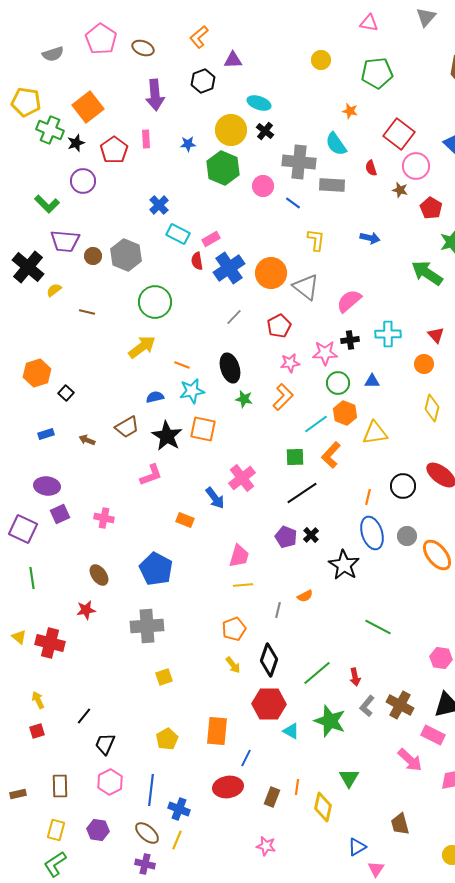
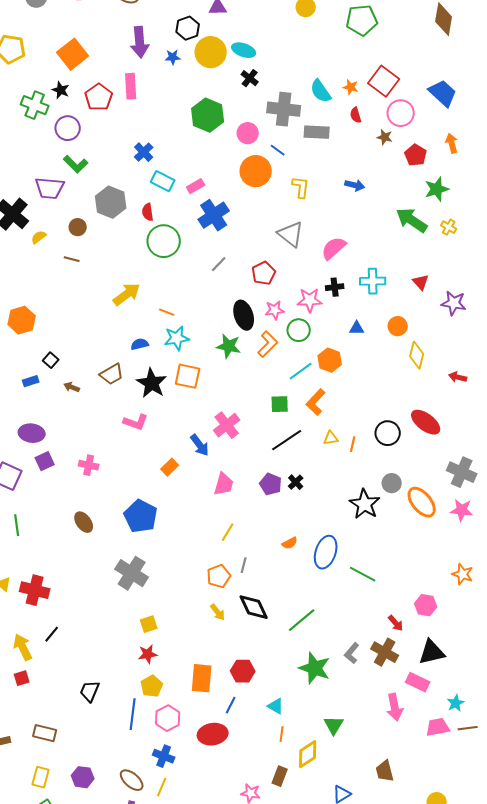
orange star: (350, 111) -> (351, 87), moved
green cross: (50, 130) -> (35, 105), moved
yellow circle: (231, 130) -> (211, 52), moved
pink rectangle: (146, 139) -> (131, 86), size x1.4
black star: (76, 143) -> (61, 90), turned -30
blue star: (188, 144) -> (173, 57), moved
green L-shape: (47, 204) -> (76, 164), moved
brown circle: (93, 256) -> (78, 227), moved
red semicircle: (197, 261) -> (148, 212), moved
orange circle: (271, 273) -> (256, 171), moved
green circle: (155, 302) -> (164, 241), moved
orange circle: (424, 364) -> (398, 326), moved
black ellipse: (230, 368) -> (244, 315), moved
green circle: (338, 383) -> (299, 330), moved
black square: (66, 393) -> (51, 360), moved
green star: (244, 399) -> (229, 346), size x1.4
yellow triangle: (375, 433) -> (331, 438), moved, size x0.6
pink L-shape: (151, 475) -> (136, 422), turned 40
orange rectangle: (185, 520) -> (170, 467), turned -66
blue ellipse: (372, 533) -> (326, 552), moved, turned 36
pink trapezoid: (239, 556) -> (224, 484), moved
black star: (344, 565) -> (365, 504), moved
yellow line: (243, 585) -> (228, 532), turned -54
red star: (86, 610) -> (148, 654), moved
gray line: (278, 610) -> (244, 565), moved
gray cross: (147, 626) -> (132, 573), turned 36
black diamond: (269, 660) -> (254, 607), turned -44
red arrow: (355, 677) -> (396, 623), moved, turned -30
yellow arrow: (38, 700) -> (23, 647), size x1.5
red hexagon: (269, 704) -> (243, 671), moved, size x0.7
black line: (84, 716) -> (52, 634), moved
cyan triangle: (291, 731) -> (276, 706), moved
pink arrow: (410, 760) -> (395, 707), turned 36
pink hexagon: (110, 782) -> (168, 718), moved
brown rectangle: (60, 786) -> (45, 733), turned -75
blue line: (151, 790) -> (133, 714), moved
brown rectangle: (272, 797) -> (280, 776), moved
yellow diamond: (323, 807) -> (308, 754), turned 44

